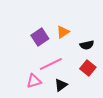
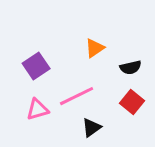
purple square: (40, 37) -> (36, 66), moved
pink triangle: (34, 81) -> (38, 110), moved

